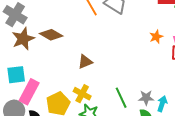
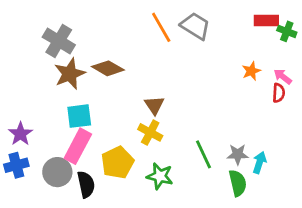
brown triangle: (85, 62) -> (154, 105), turned -42
cyan square: (16, 75) -> (79, 116), moved
yellow cross: (82, 94) -> (150, 132), moved

